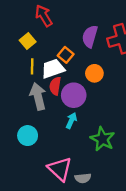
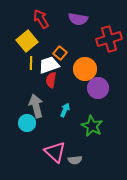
purple semicircle: (90, 36) -> (78, 19), moved, turned -96
yellow square: (28, 41) -> (27, 41), size x1.5
orange circle: (94, 73) -> (85, 69), size x1.5
purple circle: (74, 95) -> (98, 88), moved
gray arrow: (38, 96) -> (36, 106), moved

